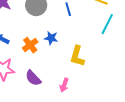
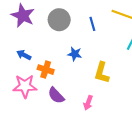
orange cross: (30, 45) -> (46, 70), moved, turned -35

